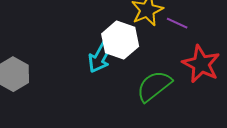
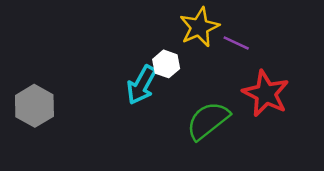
white hexagon: (120, 40) -> (166, 64), size x0.6

